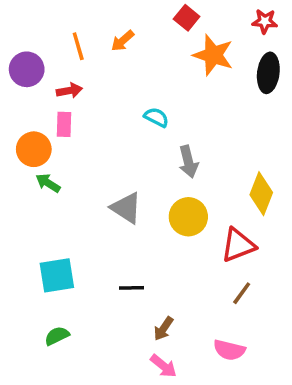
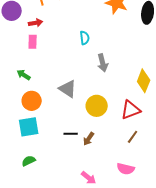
cyan semicircle: (156, 117) -> (85, 38), turned 56
orange circle: (34, 149) -> (32, 101), moved
yellow circle: (188, 217) -> (97, 106), moved
brown arrow: (163, 329) -> (89, 139), moved

